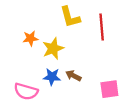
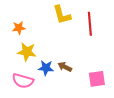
orange star: (30, 38) -> (19, 28), moved
yellow star: (53, 49) -> (27, 52), moved, turned 30

